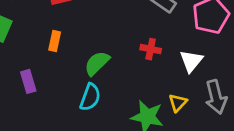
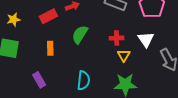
green semicircle: (97, 63) -> (80, 35), moved
yellow triangle: (178, 103) -> (124, 55), moved

